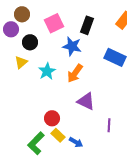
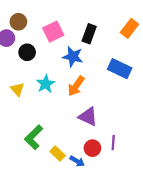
yellow triangle: (21, 62) -> (17, 89), moved, turned -32
red circle: (52, 118) -> (92, 148), moved
green L-shape: (36, 143) -> (34, 137), moved

